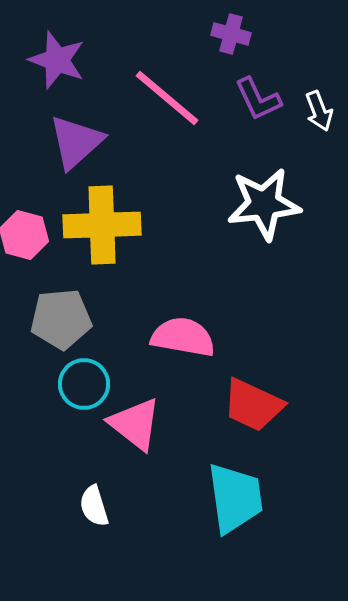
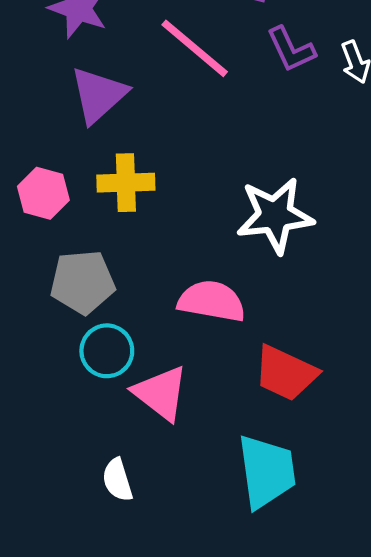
white star: (264, 204) -> (275, 215), moved
yellow cross: (102, 225) -> (126, 183), size x0.7

